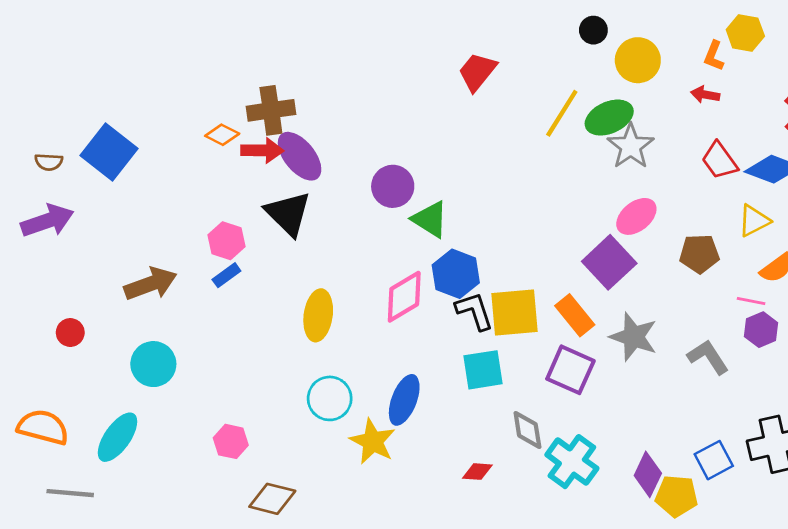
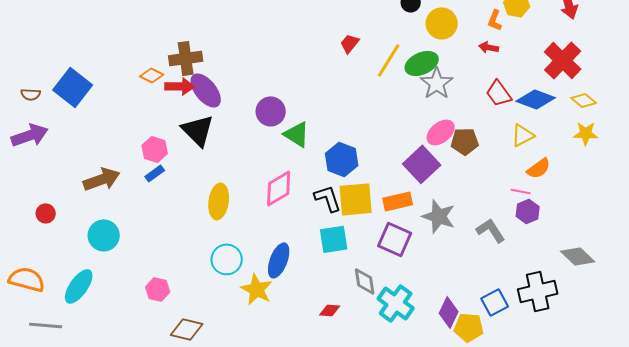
red trapezoid: (477, 72) -> (350, 43), moved, size x0.7
brown pentagon: (699, 254) -> (465, 141), moved
blue hexagon: (456, 274) -> (342, 159), moved
orange rectangle: (575, 315) -> (398, 201), turned -64

